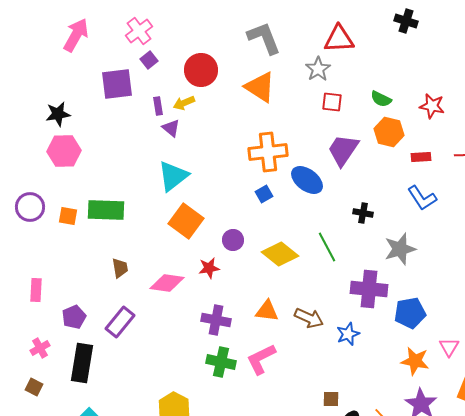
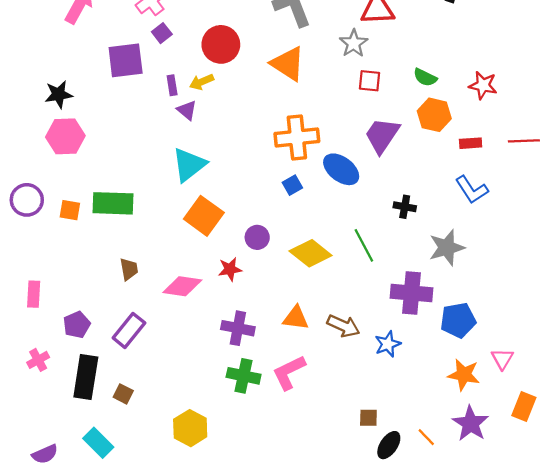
brown square: (34, 387) -> (123, 394), moved

